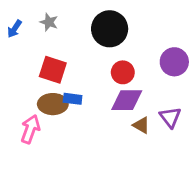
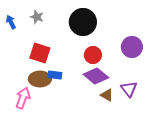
blue arrow: (15, 29) -> (11, 22), turned 120
purple diamond: (127, 100) -> (96, 76), turned 40

